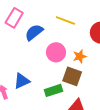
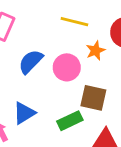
blue semicircle: (34, 32) -> (31, 62), moved
orange star: (80, 56) -> (95, 51), moved

